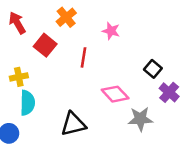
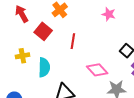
pink star: (111, 31) -> (109, 14), moved
cyan semicircle: (27, 103) -> (44, 67), moved

